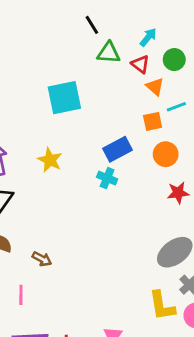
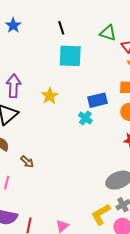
black line: (92, 25) -> (61, 28), moved
yellow L-shape: (162, 306) -> (101, 214), turned 55

